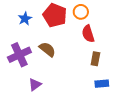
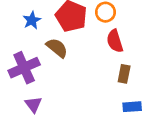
brown semicircle: (47, 49) -> (57, 48), moved
purple triangle: (35, 85) -> (33, 104), moved, turned -32

